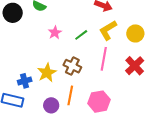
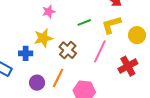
pink star: (55, 33) -> (49, 12), moved
yellow star: (47, 73) -> (43, 38), moved
blue cross: (25, 81) -> (26, 53), moved

